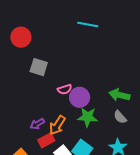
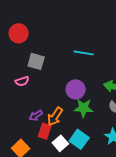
cyan line: (88, 25) -> (84, 53), moved
pink semicircle: (65, 89) -> (22, 81), moved
red rectangle: (46, 140) -> (45, 131), turned -42

